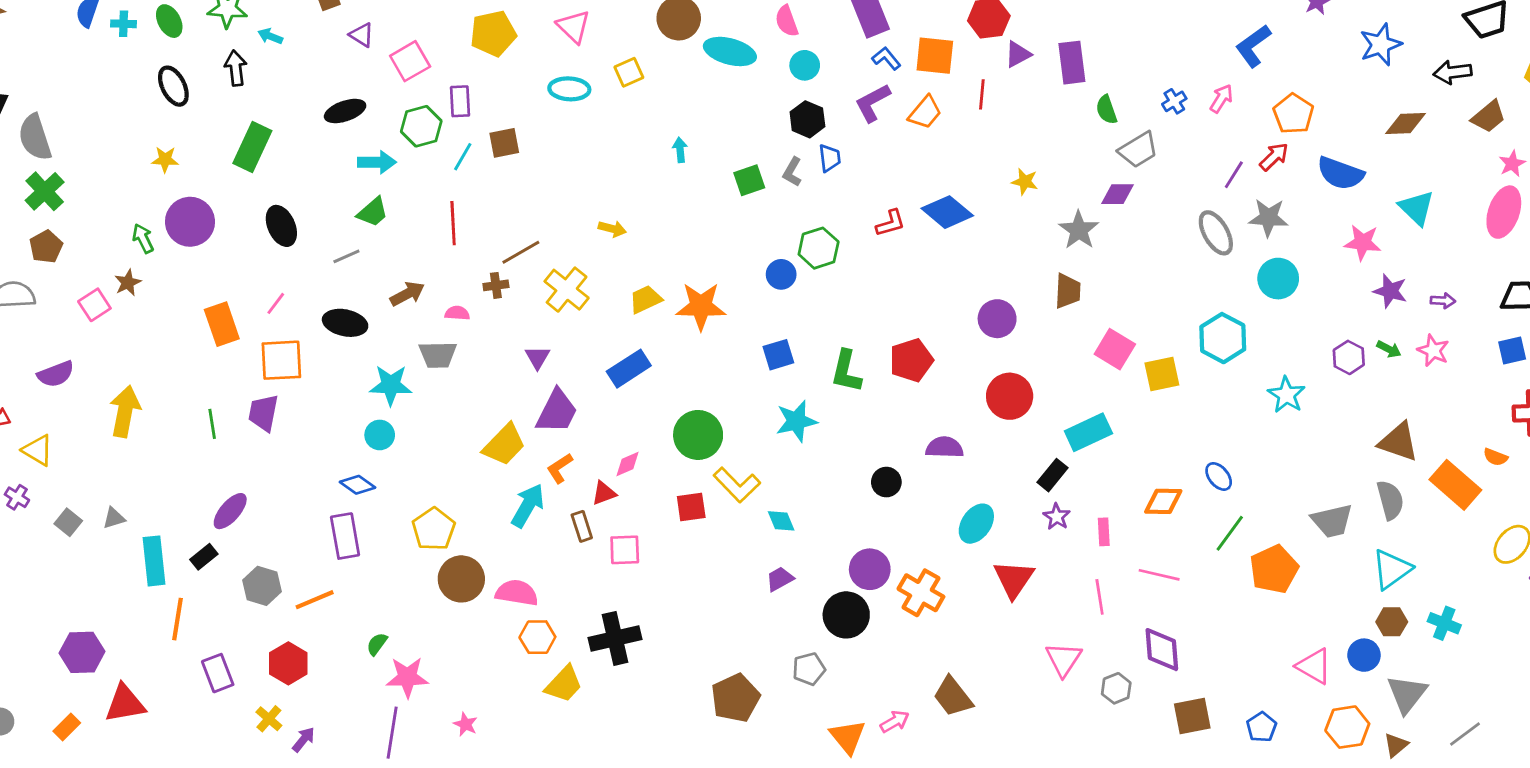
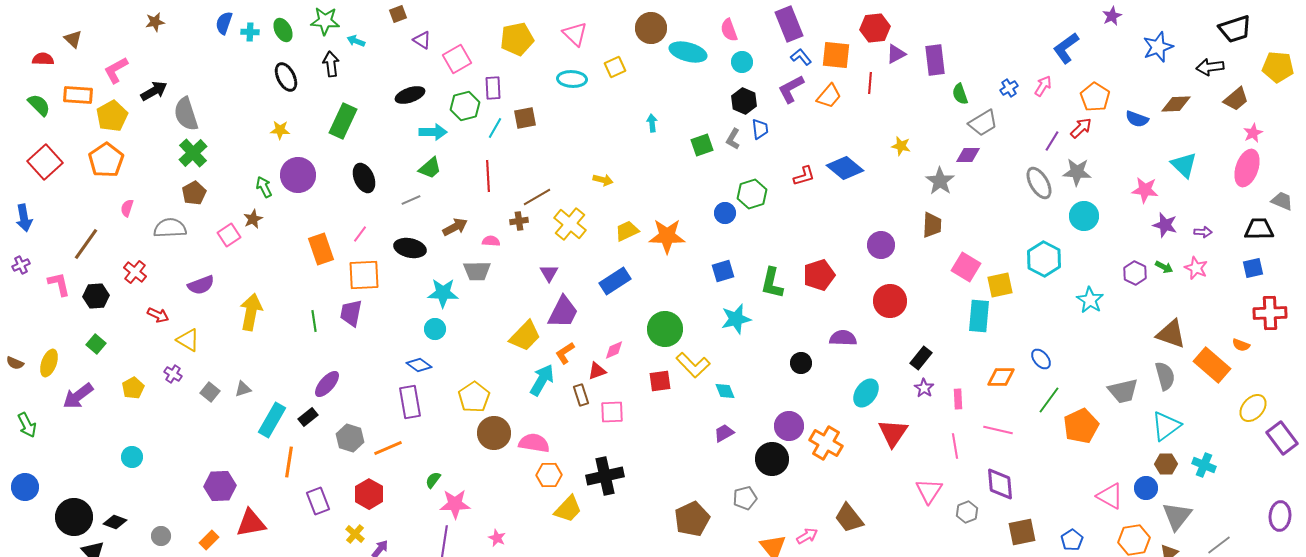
blue semicircle: (1340, 173) -> (1137, 119), moved, size x0.7
cyan rectangle: (1088, 432) -> (979, 316), moved, turned -60
cyan rectangle: (154, 561) -> (272, 420), turned 36

